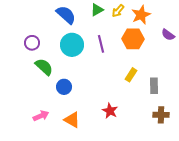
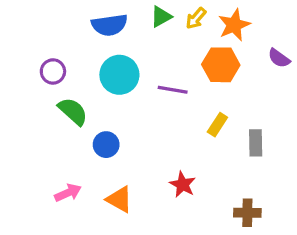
blue semicircle: (66, 15) -> (109, 25), turned 130
purple line: (101, 44) -> (173, 90), moved, turned -66
brown cross: (161, 115) -> (247, 213), moved

